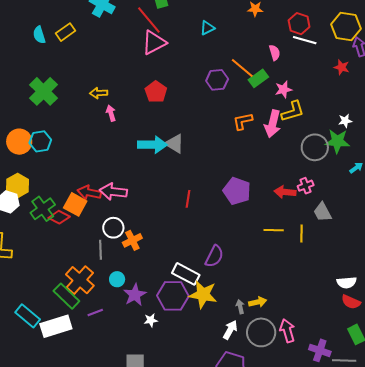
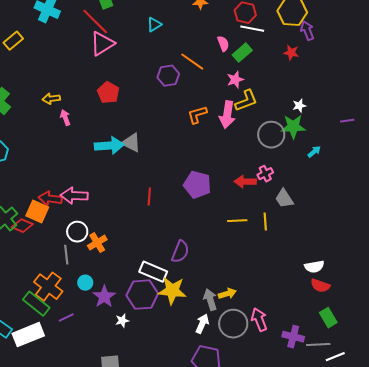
green rectangle: (258, 78) -> (242, 53), moved
gray arrow: (240, 307) -> (210, 300), size x1.5

